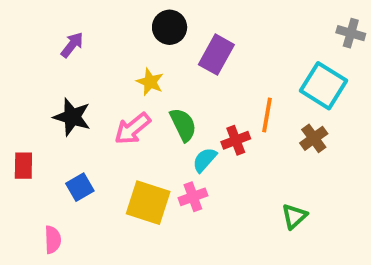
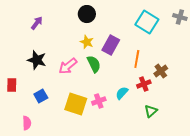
purple rectangle: (216, 55) -> (111, 45), moved
yellow star: (150, 82) -> (87, 42), moved
cyan square: (323, 86) -> (147, 22), moved
red cross: (236, 140) -> (144, 84), moved
cyan semicircle: (205, 160) -> (122, 93), moved

